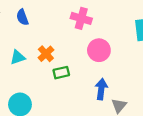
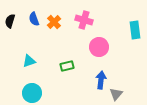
orange cross: (46, 54) -> (54, 22), moved
cyan triangle: (18, 57) -> (29, 61), moved

